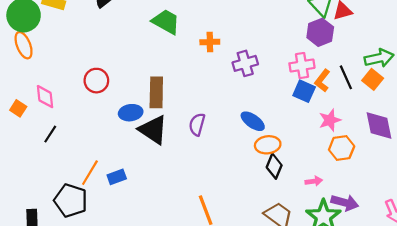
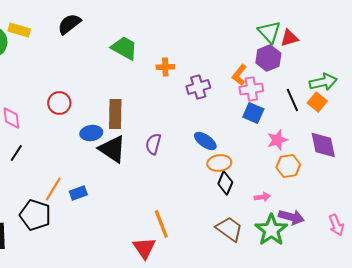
orange L-shape: (322, 81) -> (239, 75), moved

